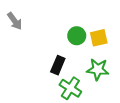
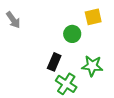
yellow square: (99, 38) -> (93, 17), moved

